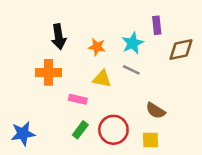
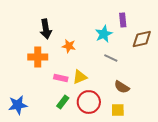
orange star: (97, 47) -> (69, 46), moved
gray line: (131, 70) -> (111, 58), moved
yellow triangle: (102, 79) -> (80, 77), moved, turned -35

